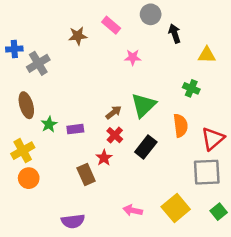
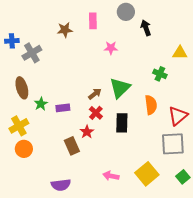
pink rectangle: (111, 25) -> (93, 21), turned 49
yellow triangle: (207, 55) -> (180, 53), moved
black rectangle: (146, 147) -> (122, 123), turned -36

